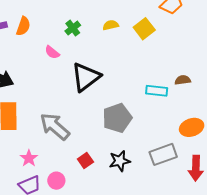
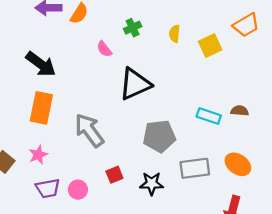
yellow semicircle: (111, 25) -> (175, 34), turned -84
orange ellipse: (192, 127) -> (238, 164), turned 40
gray rectangle: (163, 154) -> (195, 168), moved
pink star: (29, 158) -> (38, 155), moved

